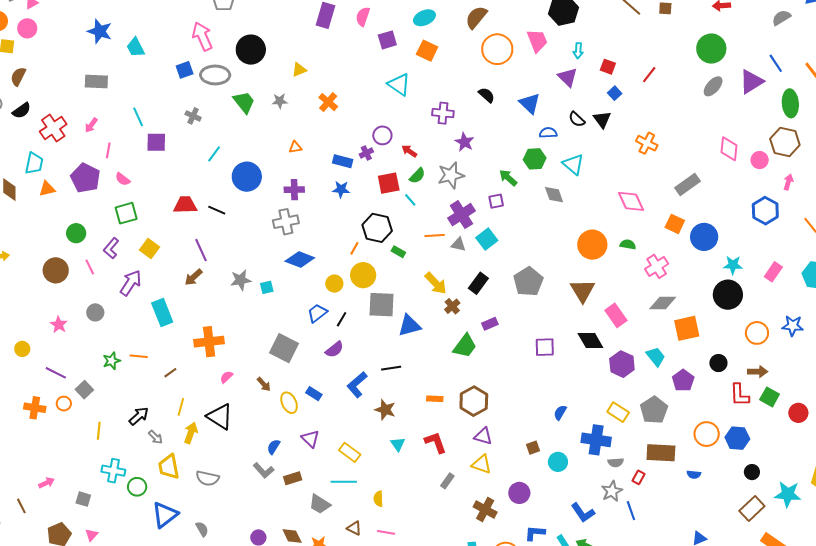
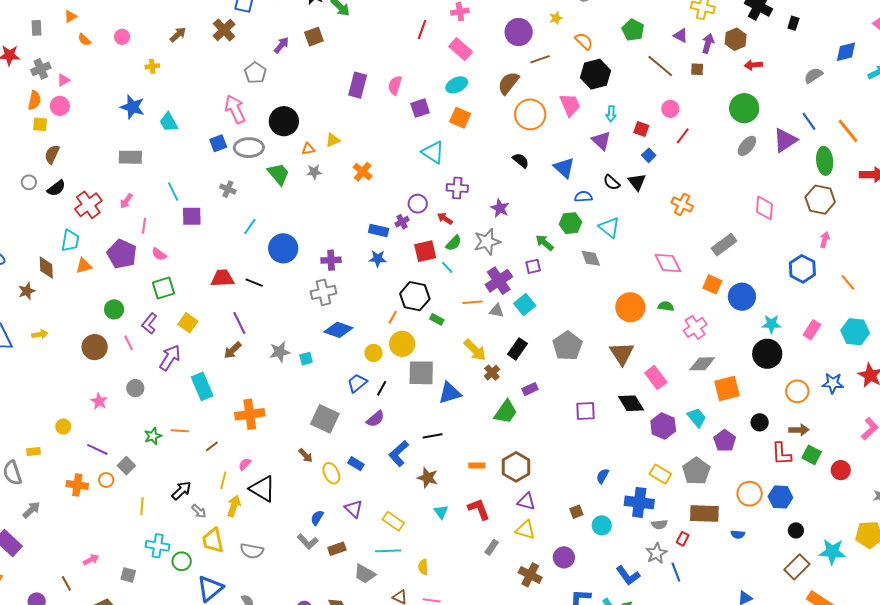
purple cross: (443, 113) -> (457, 188), moved
orange triangle: (295, 147) -> (308, 149), moved
pink circle: (760, 160) -> (670, 109), moved
pink semicircle: (226, 377) -> (245, 464), moved

